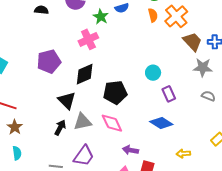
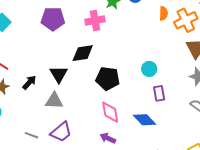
purple pentagon: (49, 61) -> (53, 19), moved
gray triangle: (83, 122) -> (54, 101), moved
pink diamond: (112, 123) -> (110, 112), moved
black arrow: (60, 128) -> (29, 82), moved

